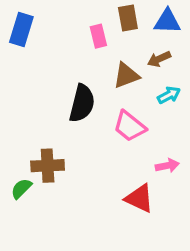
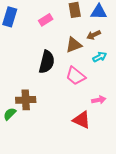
pink rectangle: (98, 36) -> (46, 20), moved, turned 72

